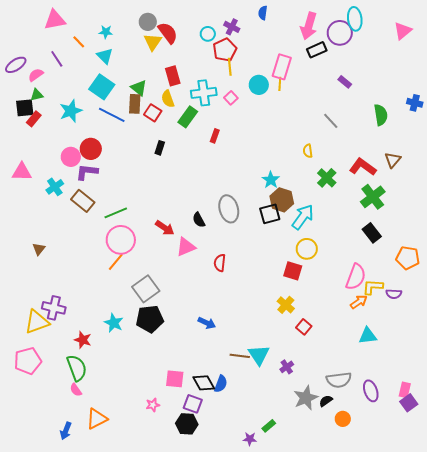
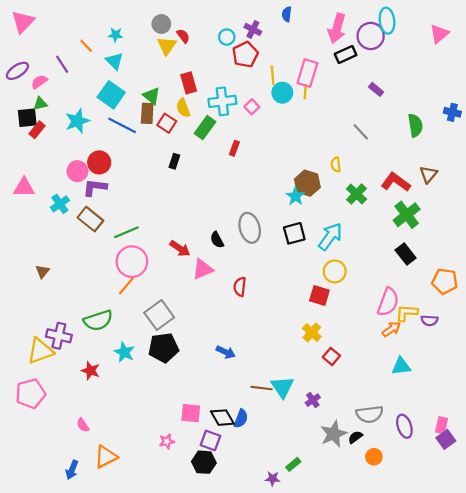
pink triangle: (55, 20) -> (23, 22), moved, turned -35
red semicircle: (168, 33) -> (183, 36), size x0.6
yellow line: (230, 67) -> (273, 75), moved
brown hexagon: (282, 200) -> (307, 183), moved
green semicircle: (77, 368) -> (98, 320), moved, turned 92

